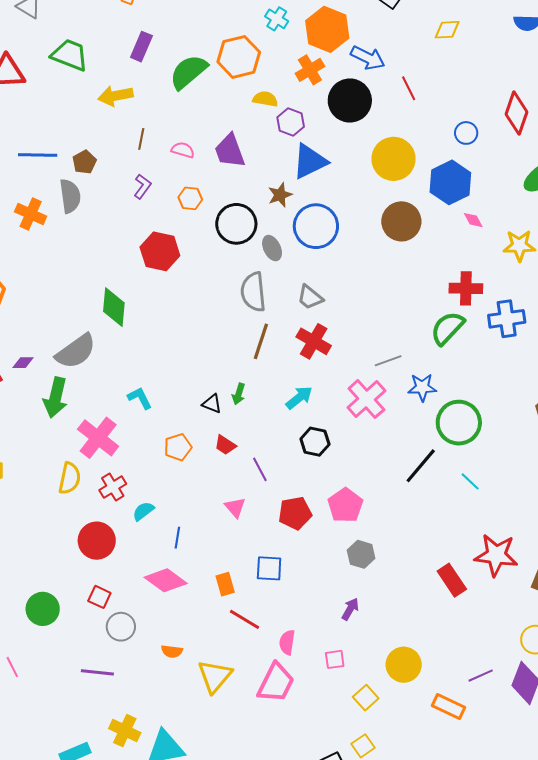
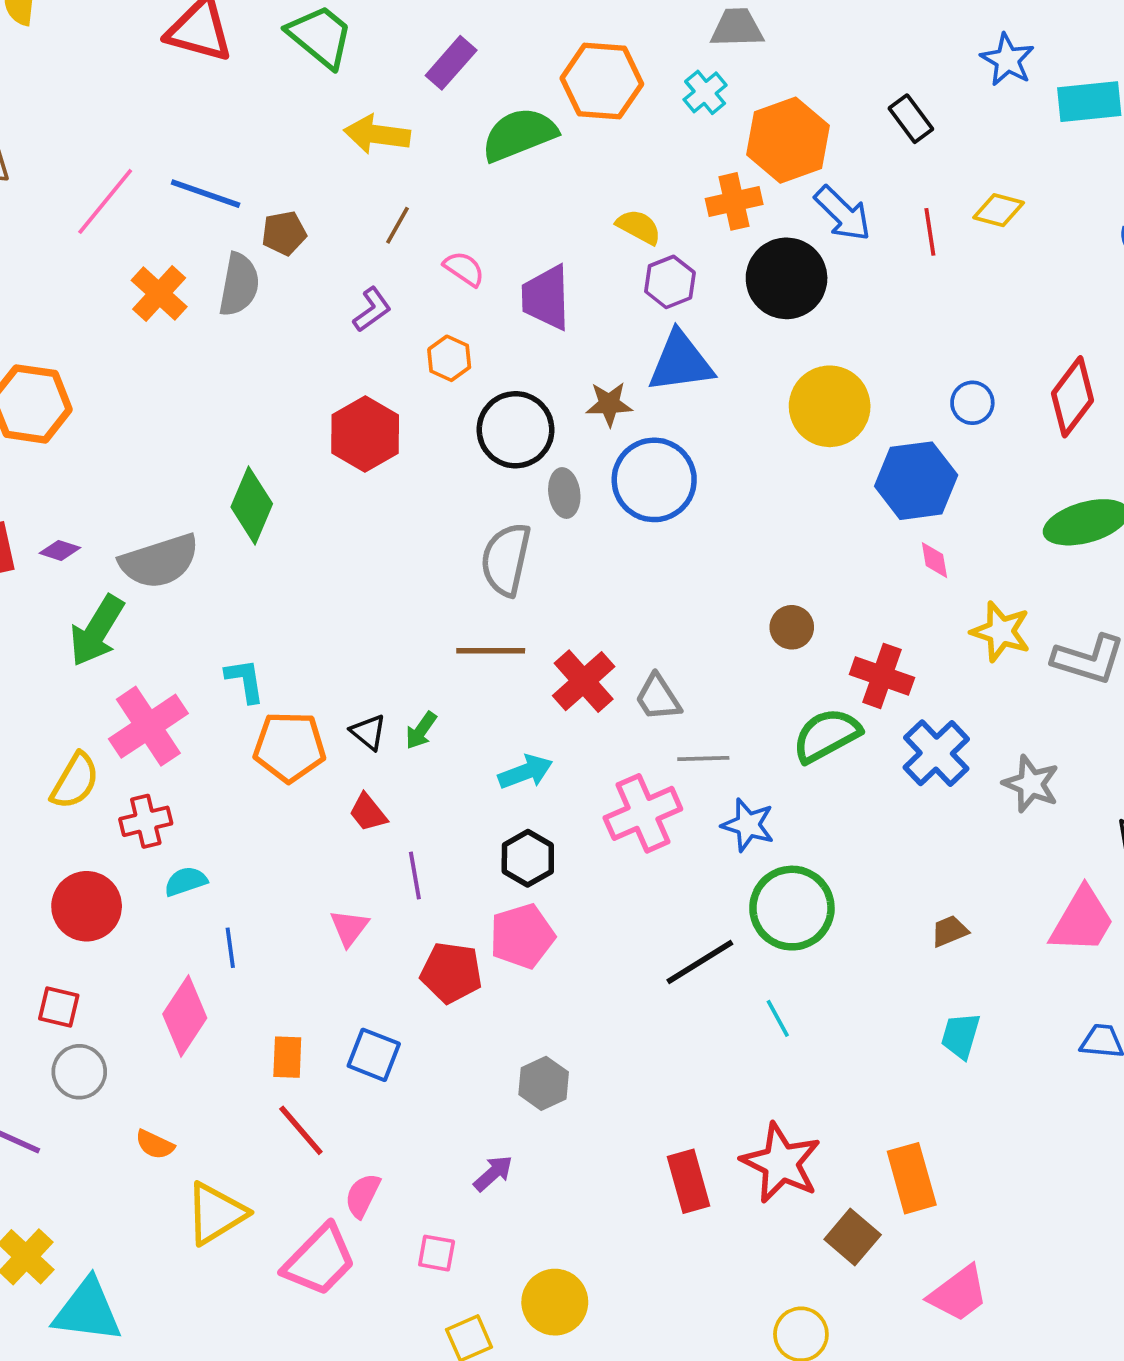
orange hexagon: (239, 57) -> (602, 81), moved
red line: (409, 88) -> (930, 232), moved
brown circle: (401, 221) -> (792, 627), moved, size x0.6
gray trapezoid: (310, 297) -> (658, 698), moved
blue cross: (507, 319) -> (936, 753), turned 36
brown line: (261, 341) -> (491, 651), turned 54
orange pentagon: (178, 447) -> (290, 747), moved, size x1.4
pink pentagon: (345, 505) -> (522, 936), moved
blue line: (177, 538) -> (230, 948), turned -35
pink diamond: (166, 580) -> (185, 1016), turned 69
red square: (99, 597) -> (59, 1007), turned -30

